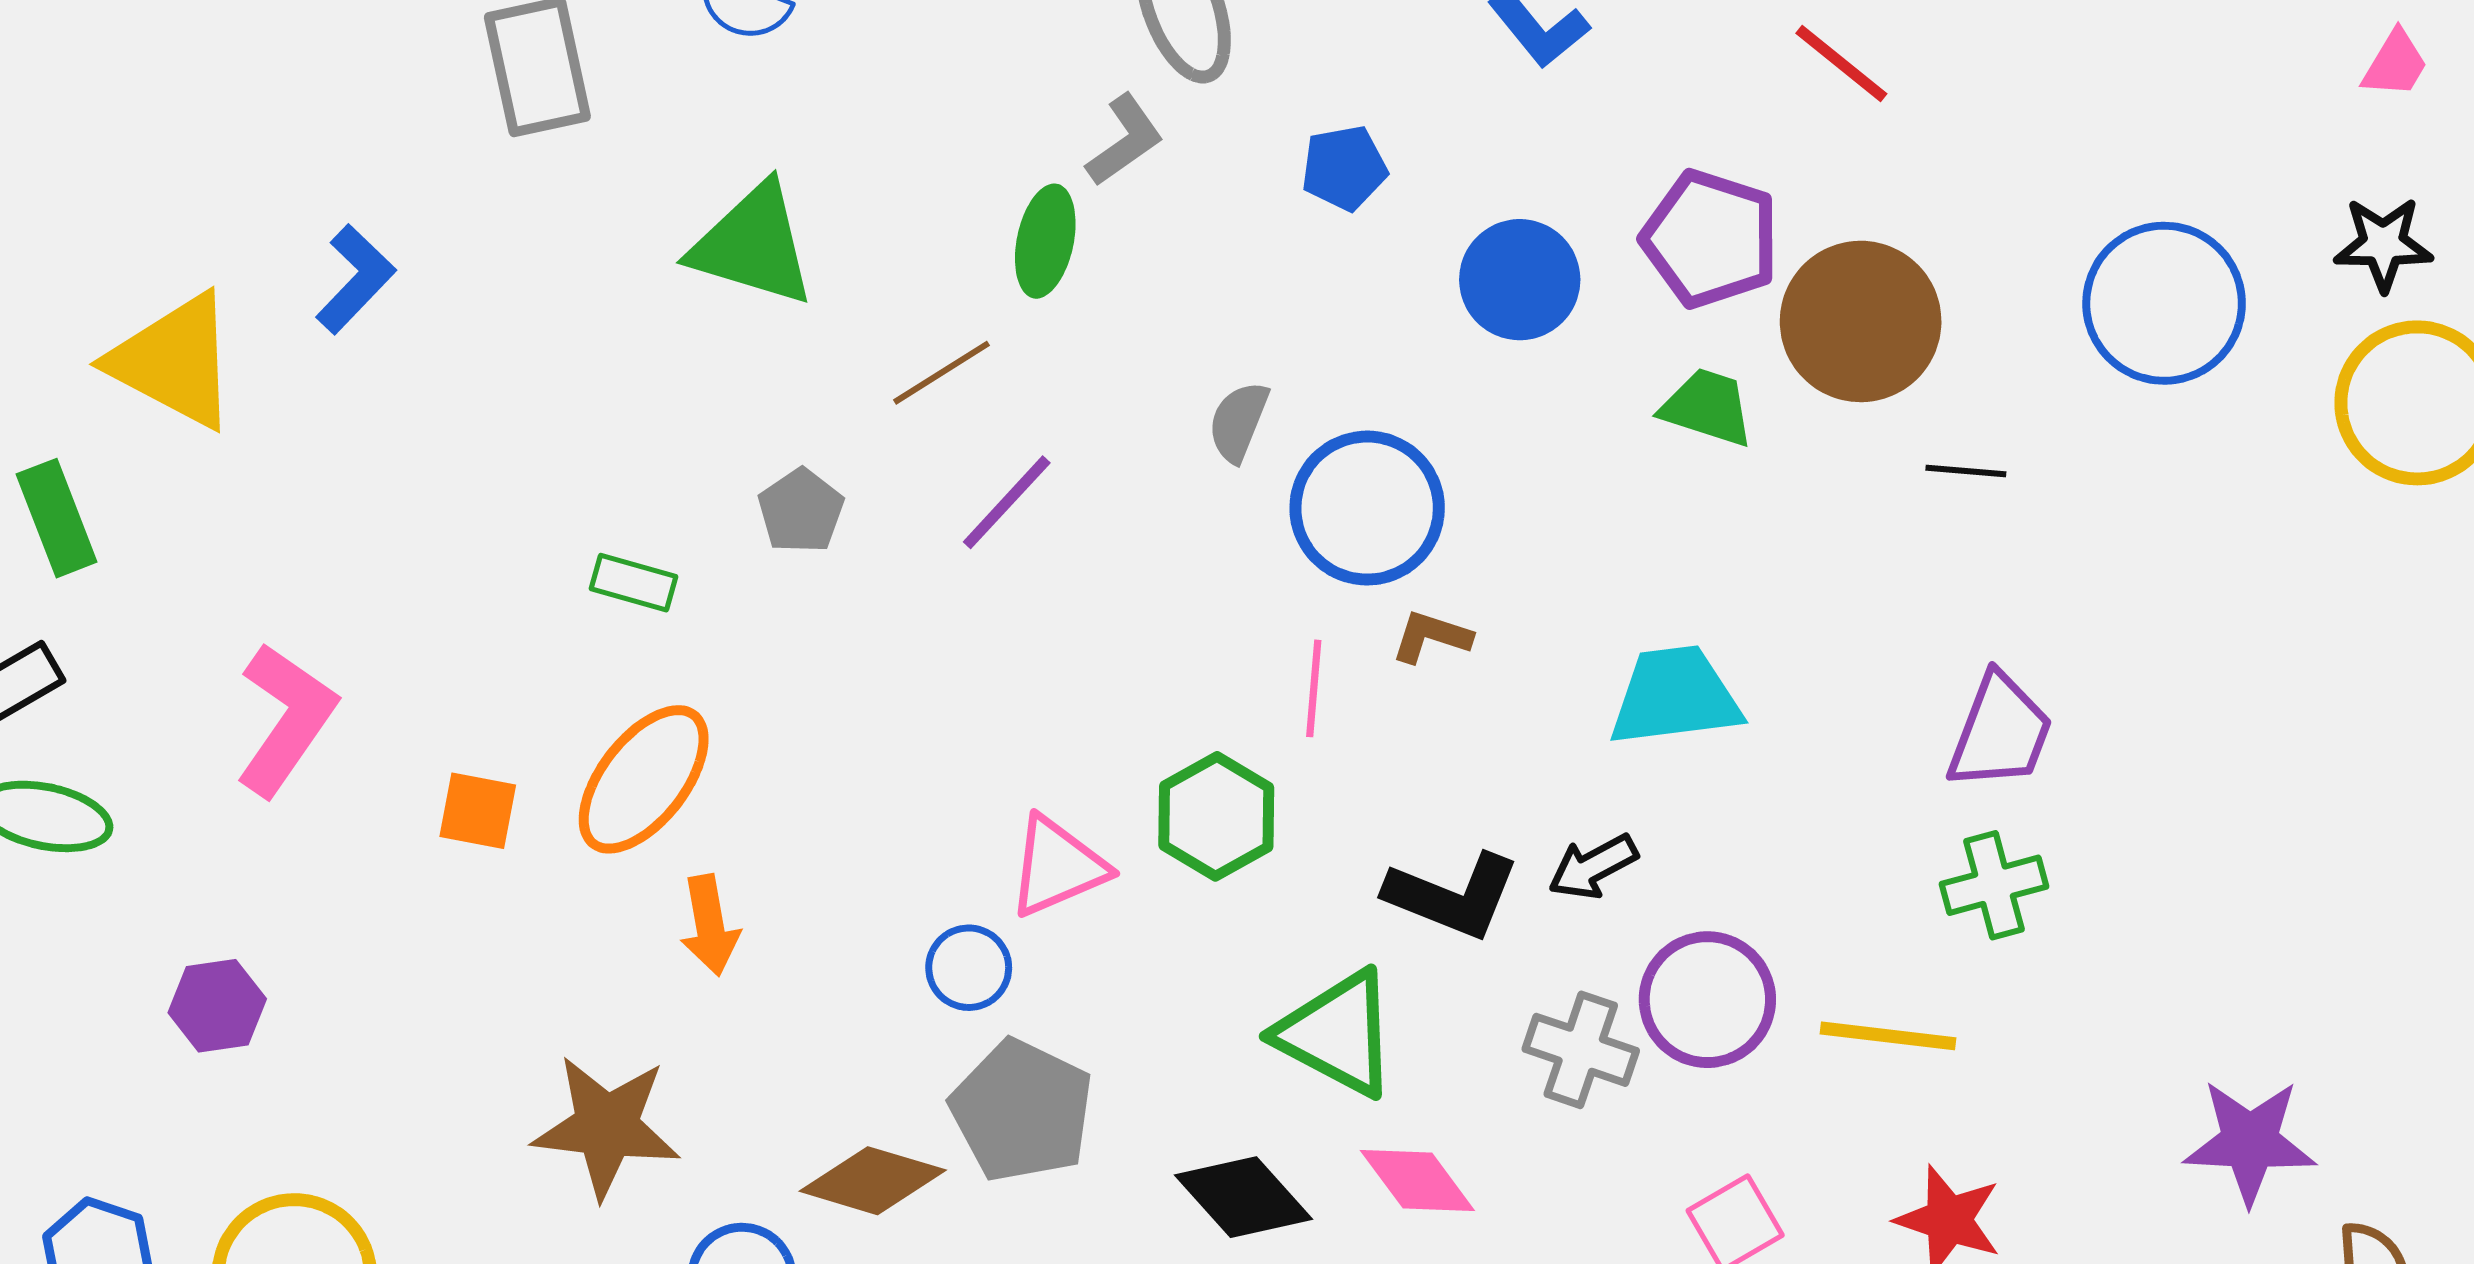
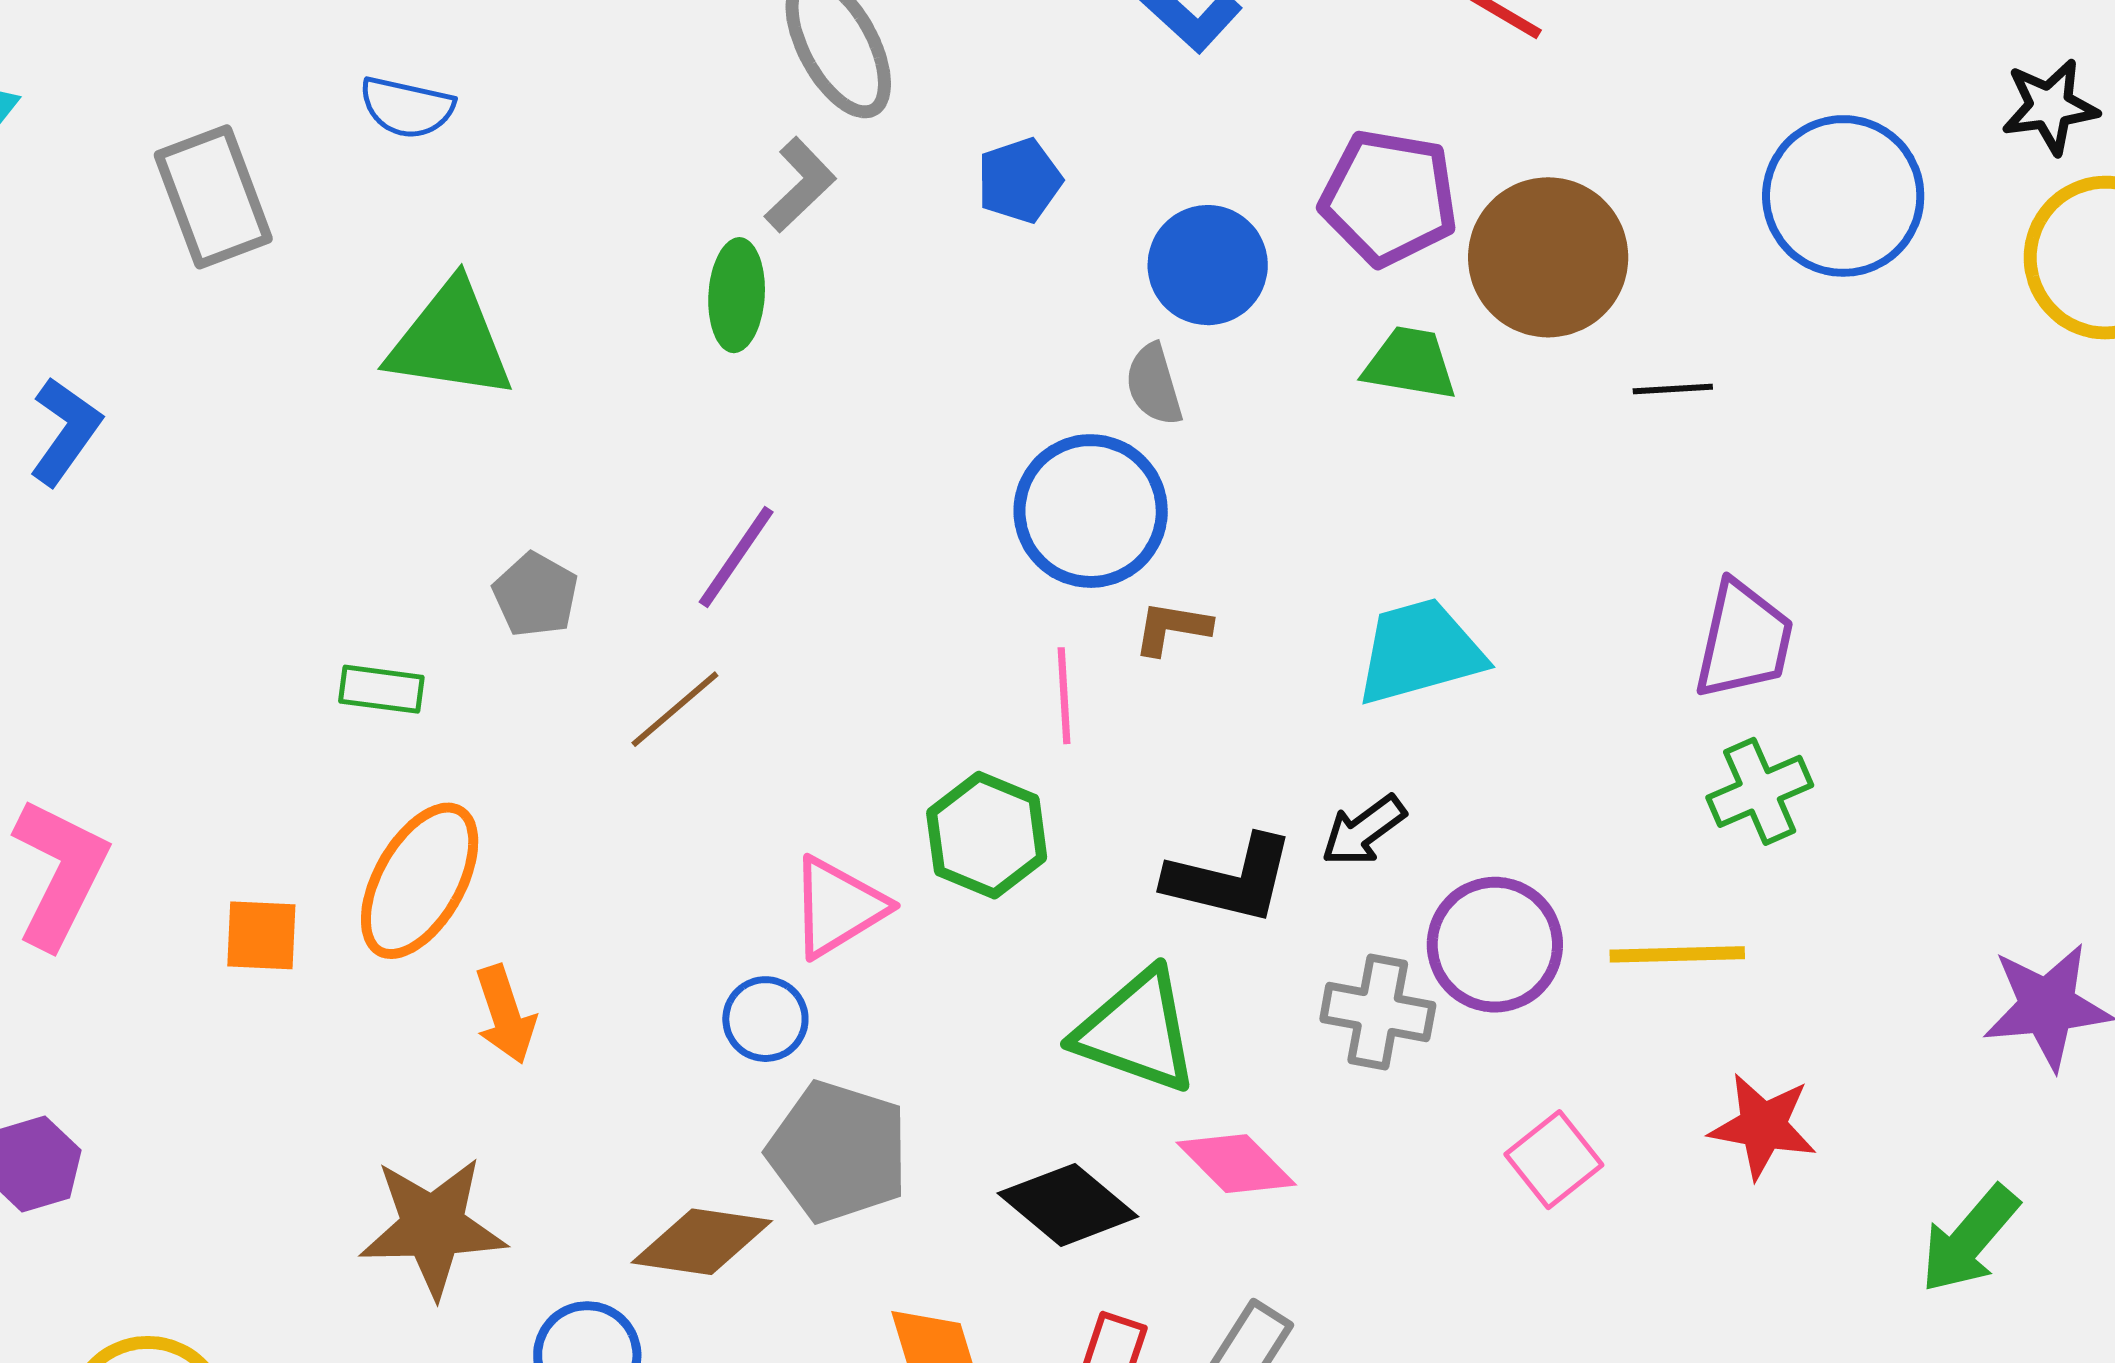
brown line: (941, 373) -> (675, 709), moved
gray semicircle: (1238, 422) -> (1154, 385), moved, turned -30

